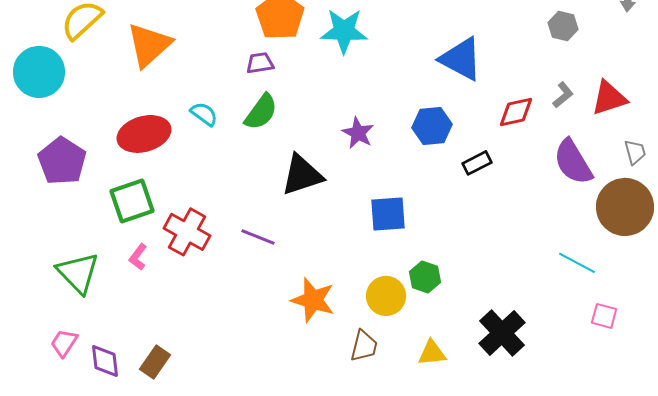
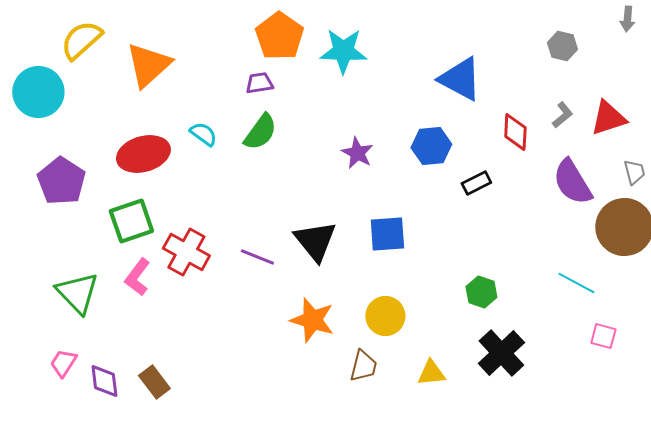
red diamond: (516, 112) -> (515, 132), turned -75
black triangle: (302, 175) -> (315, 241), moved, turned -51
pink L-shape: (138, 257) -> (137, 277), size x1.4
green hexagon: (425, 277) -> (481, 292), moved
brown rectangle: (155, 362) -> (154, 382), turned -72

